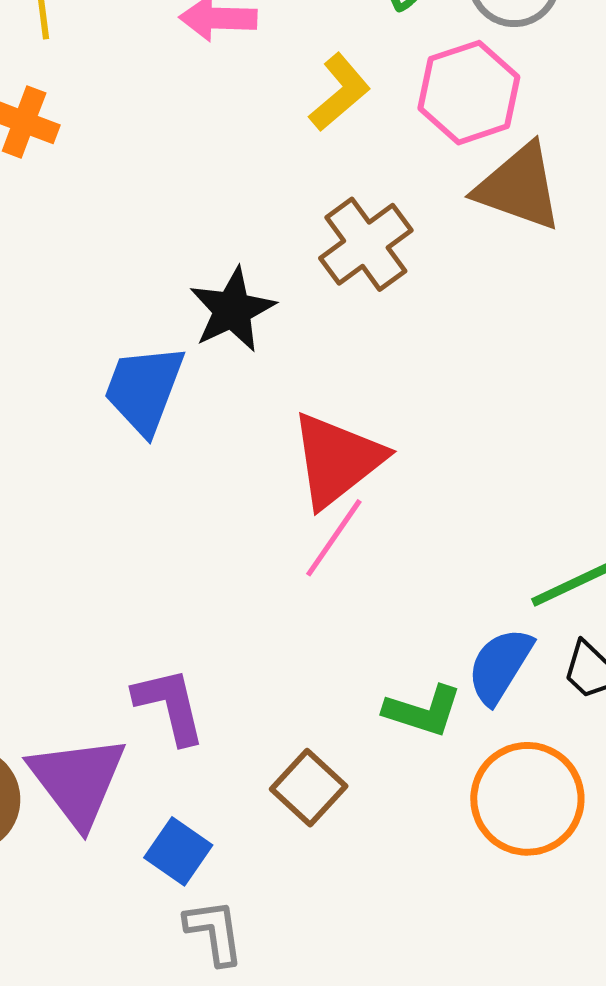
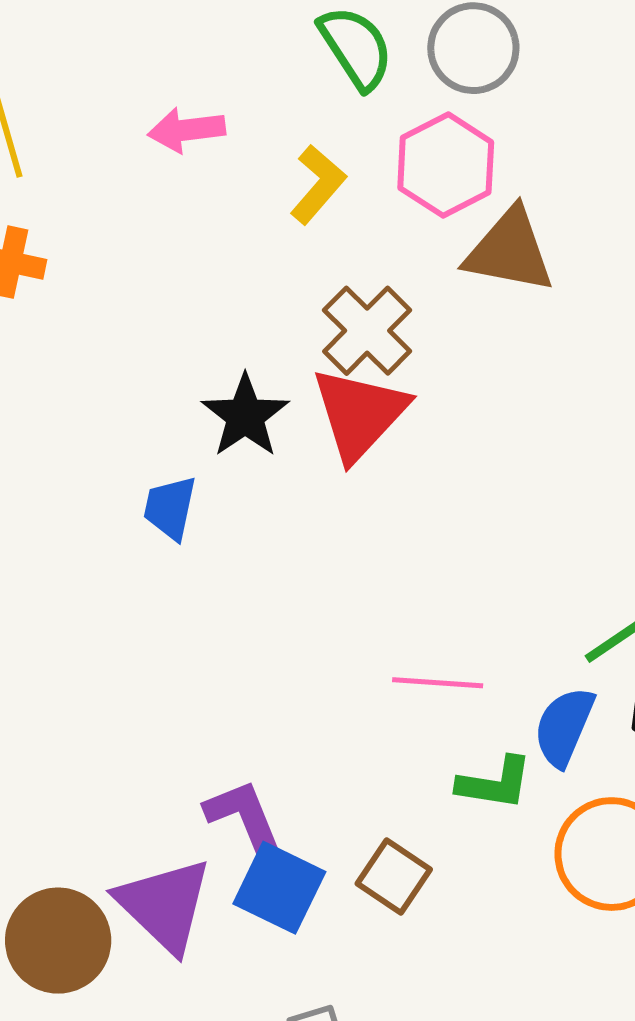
blue trapezoid: (144, 389) -> (170, 508), size x0.7
red triangle: (337, 460) -> (359, 414), moved
pink line: (334, 538) -> (438, 683), moved, turned 68
blue square: (178, 851) -> (279, 888), moved, size x1.4

